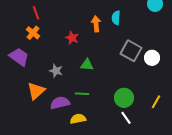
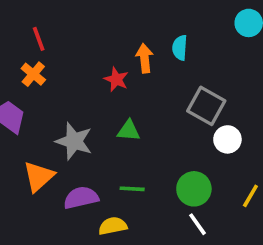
red star: (72, 38) -> (116, 79), moved
white circle: (152, 58) -> (227, 139), moved
gray star: (56, 71) -> (74, 141), size x1.5
green line: (82, 94) -> (132, 189), moved

